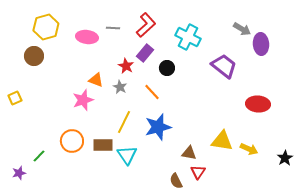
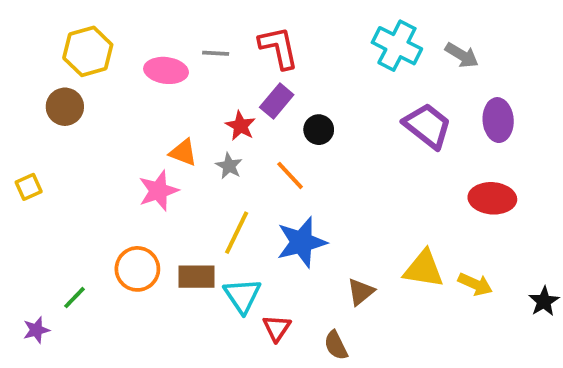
red L-shape: (146, 25) -> (279, 48), turned -60
cyan cross: (188, 37) -> (397, 46), moved
purple ellipse: (261, 44) -> (498, 120), moved
brown triangle: (189, 153) -> (361, 292), turned -49
red triangle: (198, 172) -> (277, 328), moved

